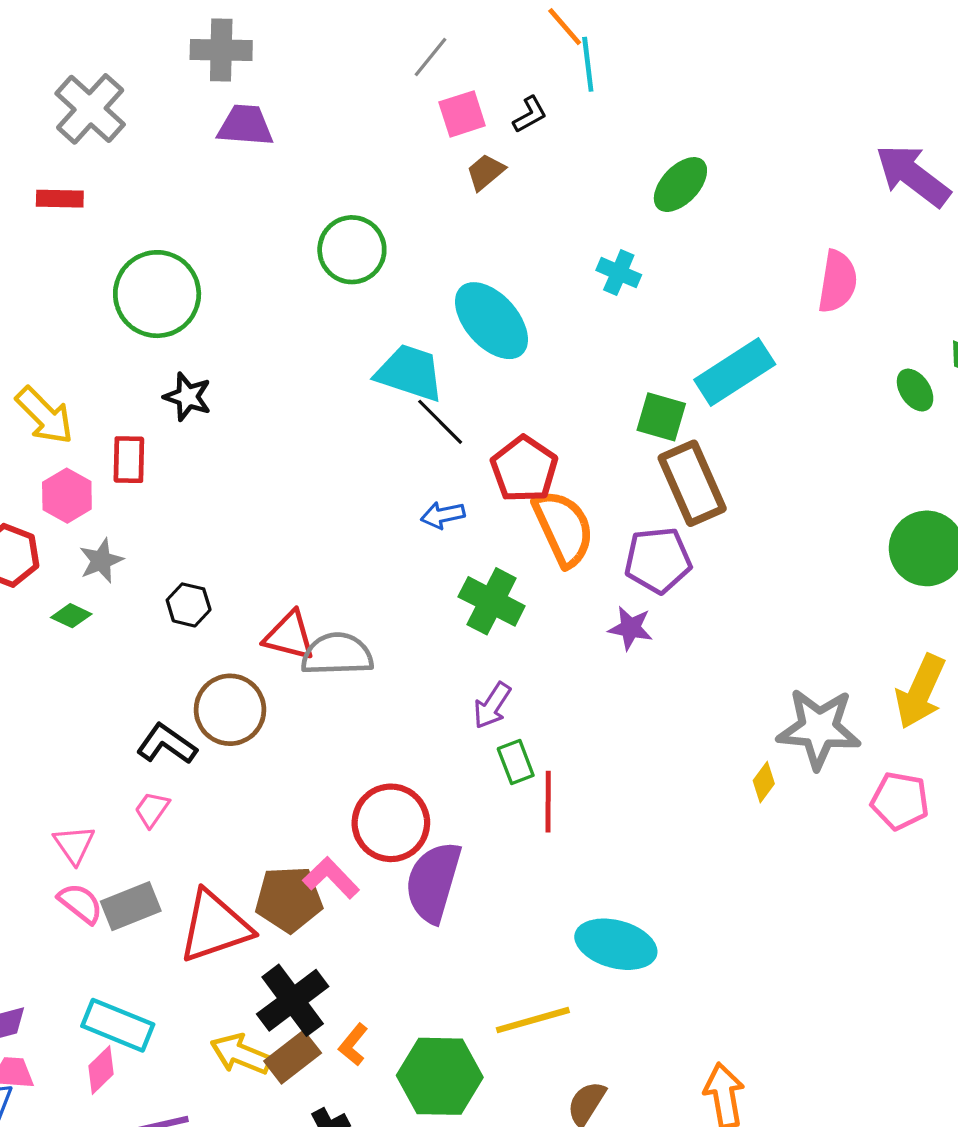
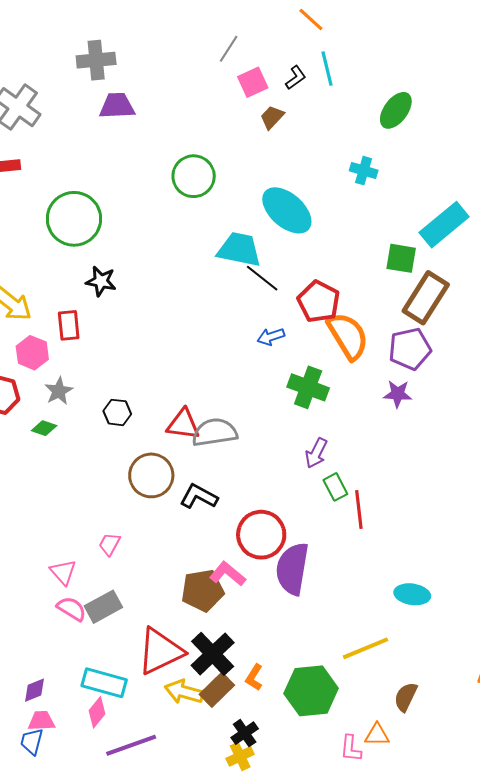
cyan line: (588, 64) -> (327, 69), moved
brown rectangle: (692, 483) -> (426, 298), turned 63
black L-shape: (167, 744) -> (199, 497), moved
red triangle: (215, 927) -> (160, 651), moved
cyan ellipse: (616, 944) -> (412, 594), size x0.7

